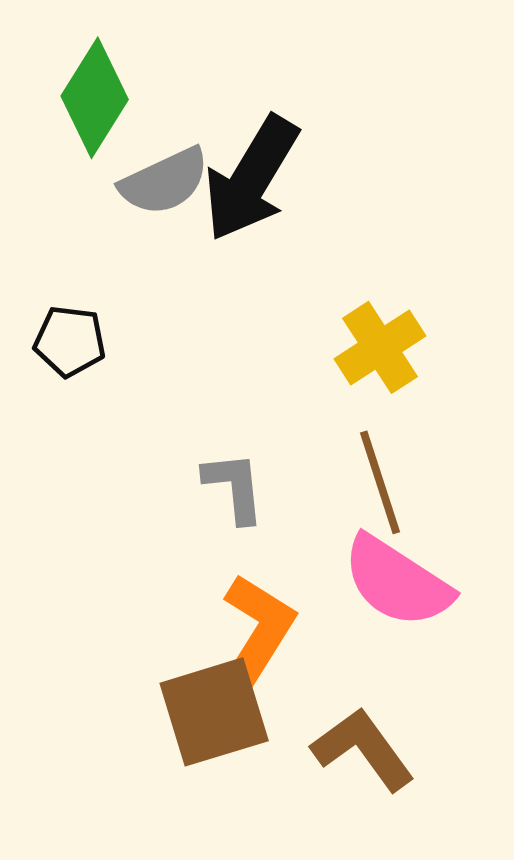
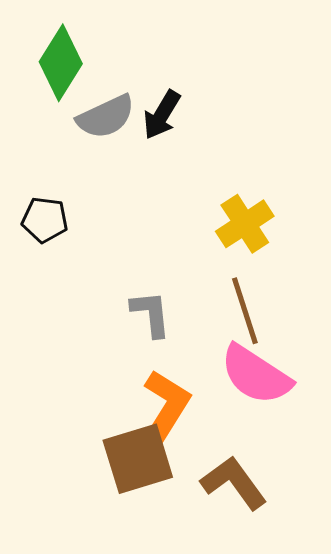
black arrow: (251, 178) -> (162, 115), size x0.6

